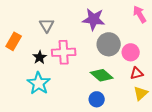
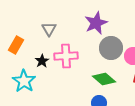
purple star: (94, 19) -> (96, 23), turned -30
cyan star: (39, 83) -> (24, 81), moved

